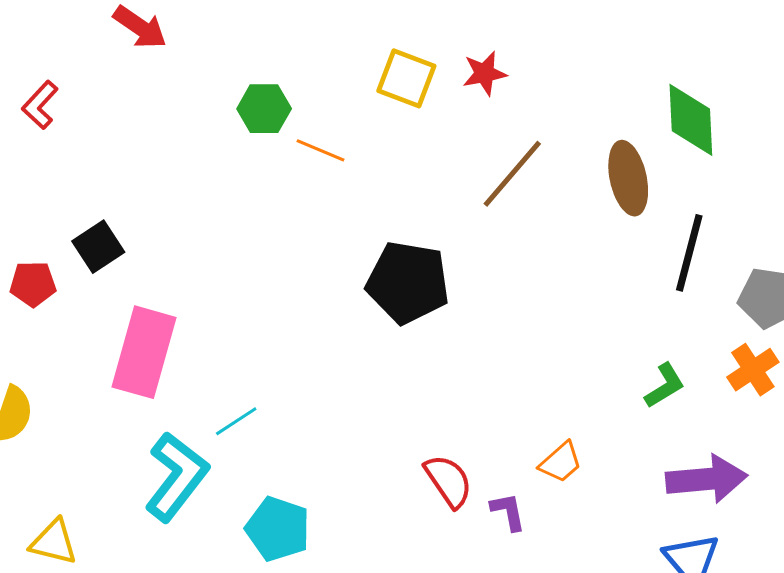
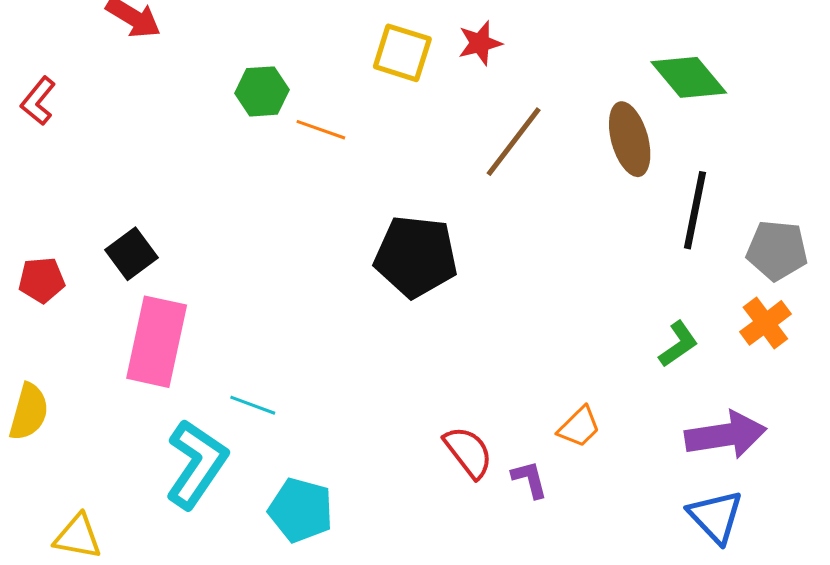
green diamond: (691, 120) -> (689, 77), turned -34
black square: (98, 247) -> (131, 254), moved
cyan line: (236, 421) -> (253, 405), turned 57

